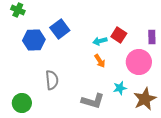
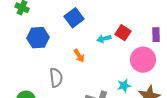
blue square: (60, 29) -> (74, 18), moved
orange arrow: (100, 61) -> (79, 56), moved

